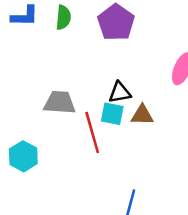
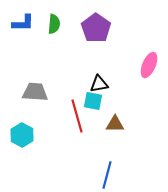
gray trapezoid: (60, 103) -> (35, 92), moved
brown triangle: (142, 115) -> (115, 124), moved

